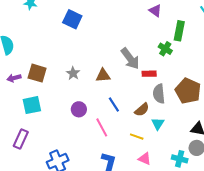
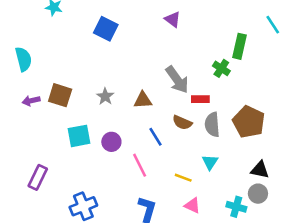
purple triangle: (155, 11) -> (173, 19), moved
cyan square: (32, 105) -> (79, 136), moved
brown semicircle: (142, 110) -> (182, 122), moved, turned 63

